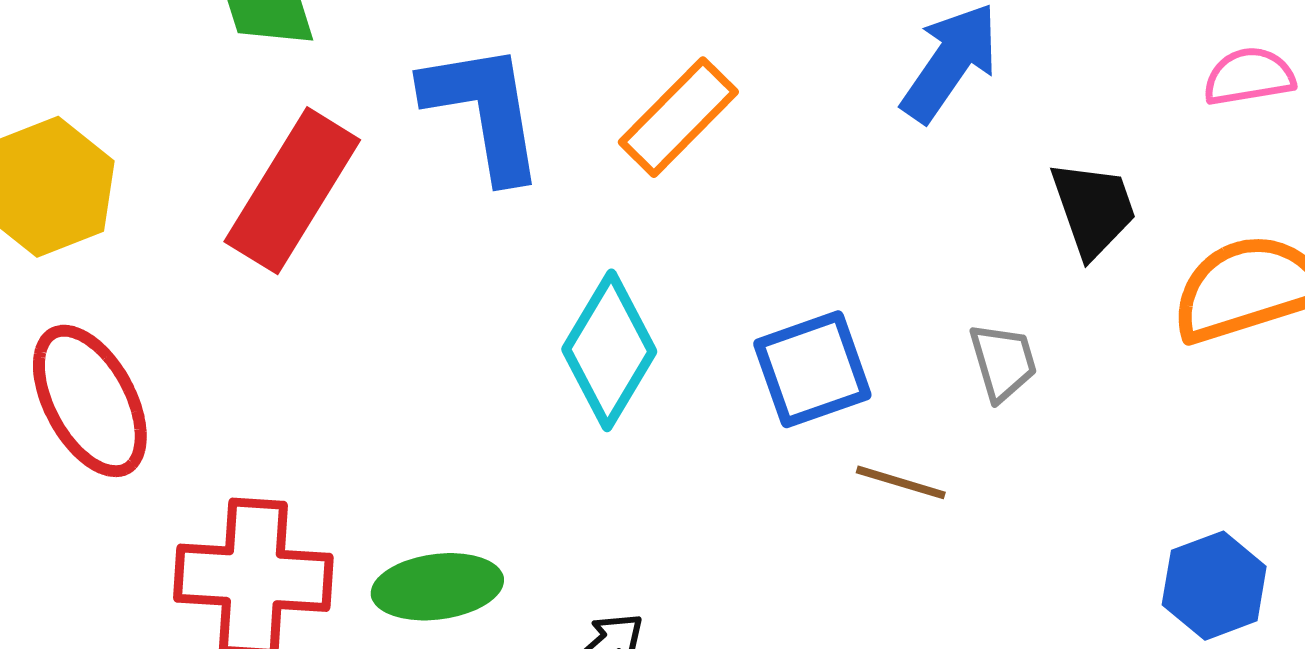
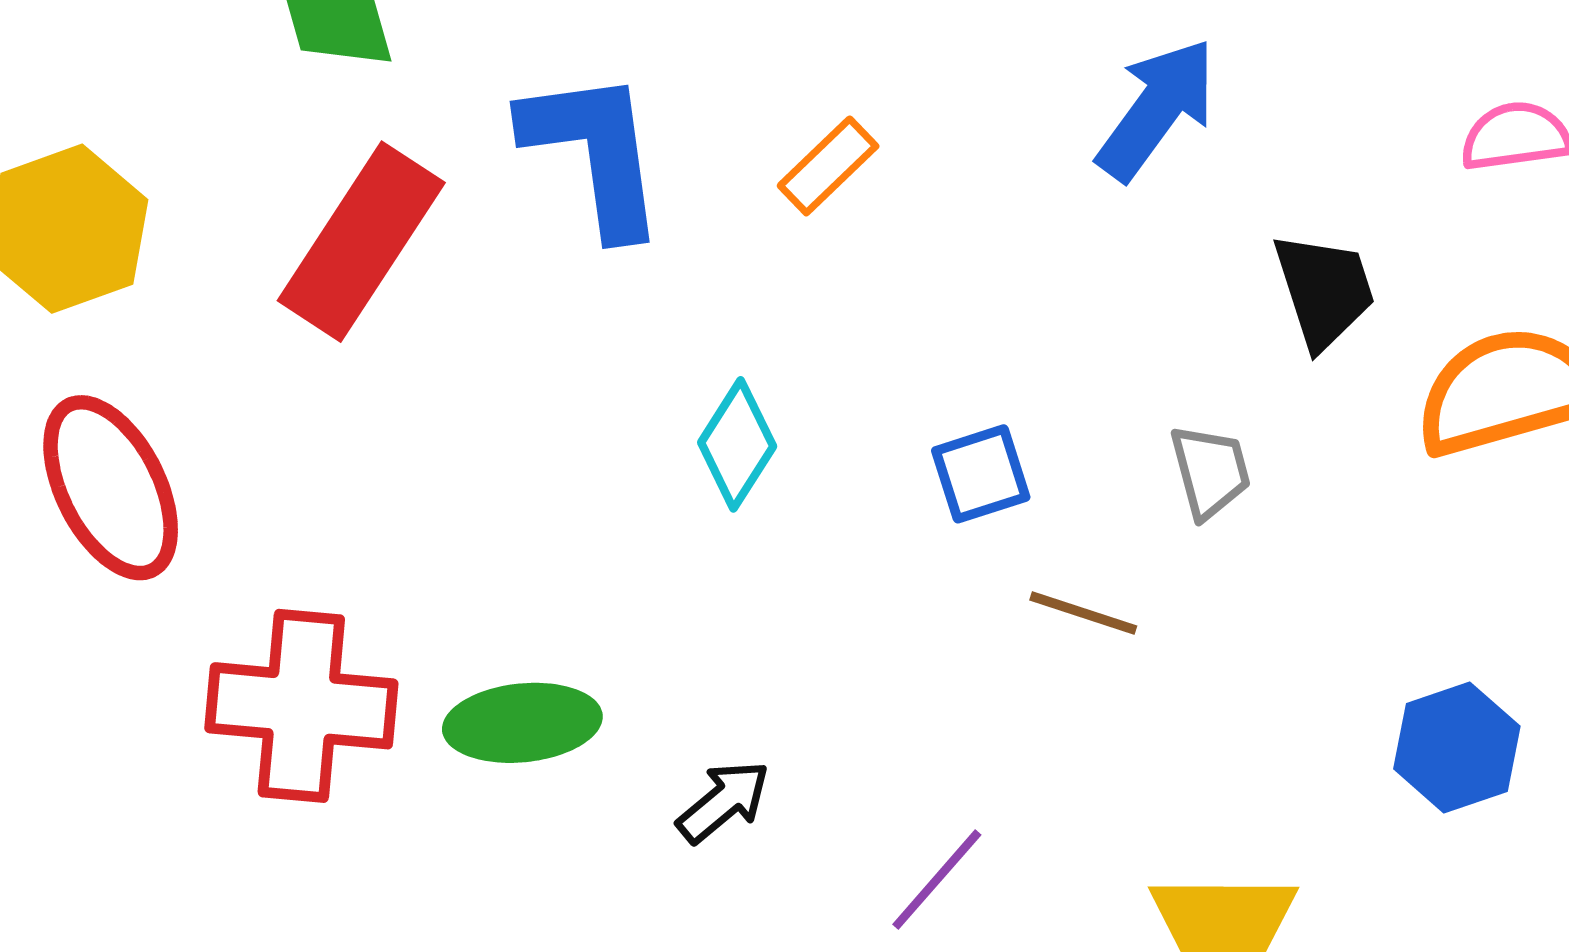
orange rectangle: (678, 117) -> (828, 166), size x0.7
cyan diamond: (609, 350) -> (737, 444), size x0.7
blue square: (812, 369) -> (981, 474), size x0.7

